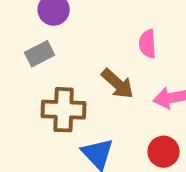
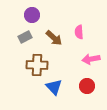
brown arrow: (118, 84) -> (54, 38), moved

